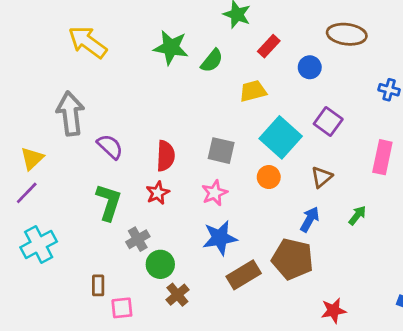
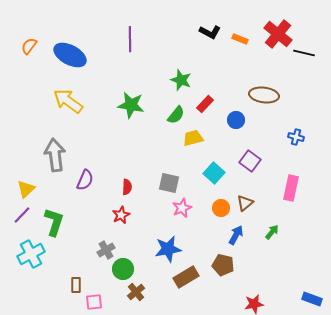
green semicircle: (212, 61) -> (176, 115), moved
cyan square: (281, 137) -> (214, 173), size x0.7
purple semicircle: (110, 147) -> (85, 180), turned 70
red semicircle: (166, 156) -> (127, 187), size x0.7
orange circle: (269, 177) -> (221, 208), moved
pink star: (214, 193) -> (182, 208), moved
green L-shape: (109, 202) -> (54, 222), moved
brown pentagon: (293, 259) -> (223, 265), size x0.7

